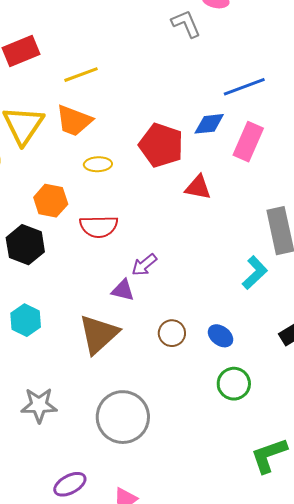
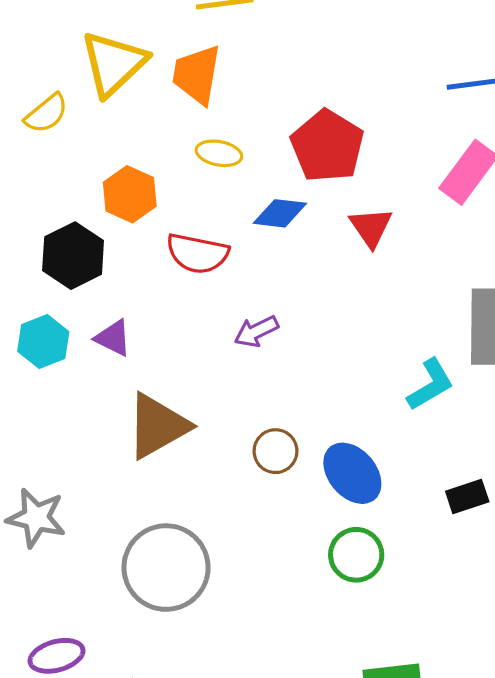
orange trapezoid: (74, 121) -> (197, 75), turned 66
blue diamond: (209, 124) -> (280, 213), moved
red triangle: (198, 187) -> (371, 227), turned 32
purple triangle: (123, 290) -> (113, 338), moved
cyan hexagon: (26, 320) -> (43, 341), moved
blue ellipse: (221, 336) -> (352, 473), size x1.5

